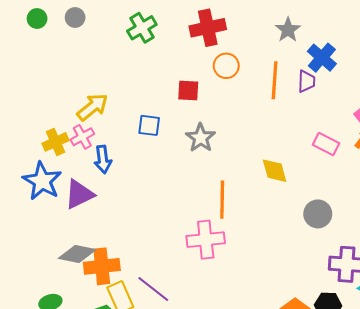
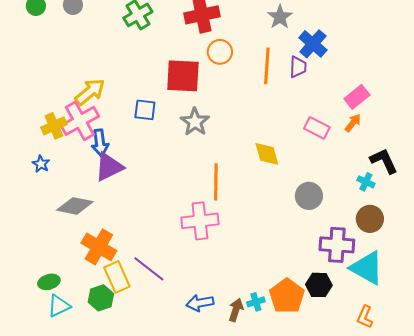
red square: (188, 91) -> (183, 76), size x1.6
pink cross: (82, 137) -> (80, 121), size x1.6
blue star: (42, 181) -> (41, 164), size x0.5
purple triangle: (79, 194) -> (109, 167), moved
gray diamond: (77, 254) -> (75, 206), moved
orange cross: (102, 266) -> (99, 247), turned 36

